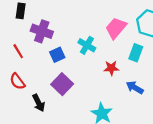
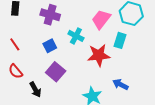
purple cross: (42, 31) -> (50, 15), moved
red star: (111, 68) -> (99, 55), size x1.6
blue arrow: (135, 87) -> (120, 84), moved

